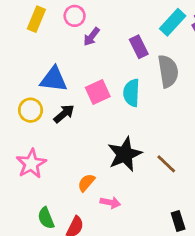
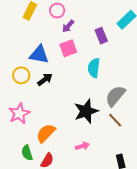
gray semicircle: (168, 71) -> (115, 96), moved, turned -135
pink square: (98, 92) -> (68, 48), moved
orange semicircle: (86, 183) -> (46, 133), moved, size x1.5
pink arrow: (110, 203) -> (82, 146), moved, turned -32

